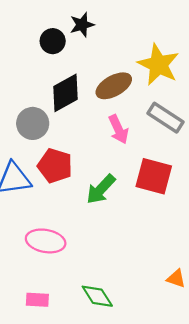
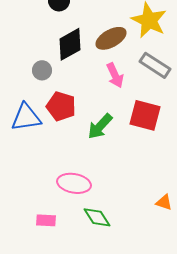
gray circle: (33, 123) -> (42, 70), size x0.7
pink ellipse: (46, 241) -> (74, 183), moved

